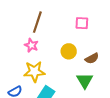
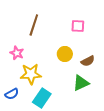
pink star: (31, 45) -> (17, 53), moved
green triangle: (85, 81) -> (81, 83), turned 36

